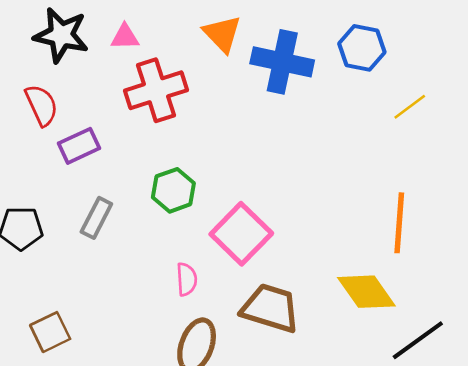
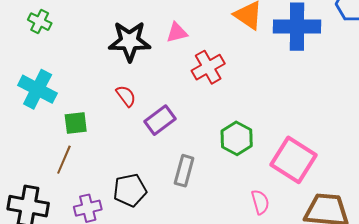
red cross: (156, 90) -> (208, 67), size x0.7
red semicircle: (42, 105) -> (126, 96), size x0.7

